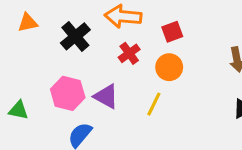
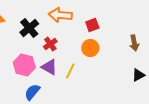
red cross: (129, 53) -> (50, 44), moved
yellow line: (154, 104) -> (70, 71), moved

